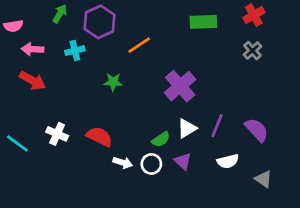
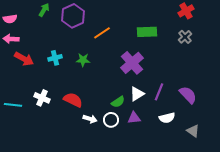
green rectangle: (203, 22) -> (147, 32), moved
pink arrow: (32, 49) -> (11, 39), moved
cyan cross: (75, 51) -> (55, 58), moved
cyan line: (17, 143) -> (13, 105), turned -30
purple triangle: (183, 161) -> (134, 118), turned -48

